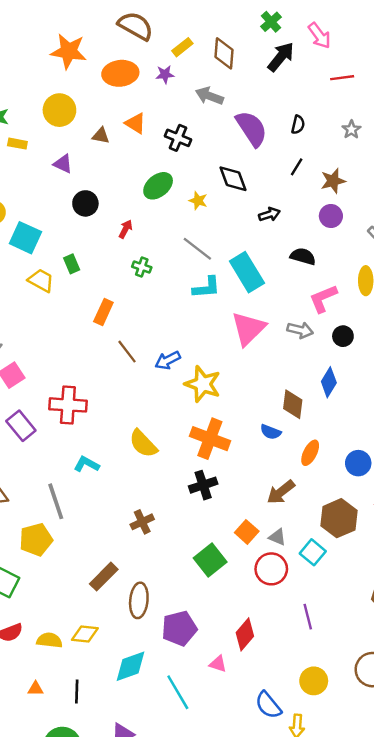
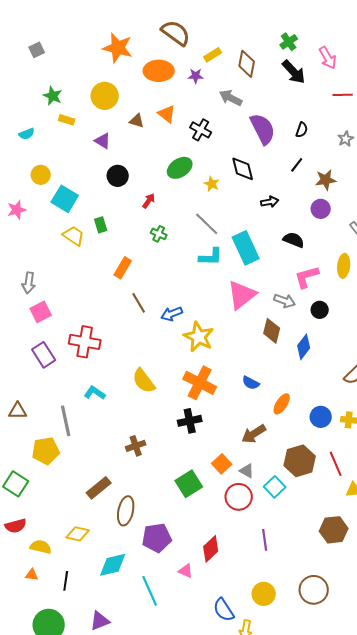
black arrow: (281, 57) -> (294, 72), turned 92
brown diamond: (293, 404) -> (272, 331), moved
yellow semicircle: (49, 640) -> (41, 547), moved

